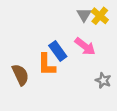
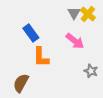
blue rectangle: (58, 51) -> (31, 33), moved
brown semicircle: (20, 75) -> (21, 83), moved, turned -126

